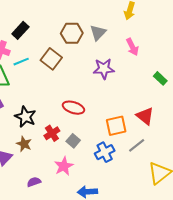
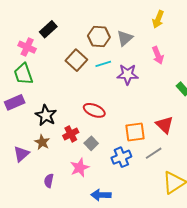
cyan line: (21, 62) -> (103, 64), moved
purple semicircle: (34, 182) -> (49, 181), turned -64

